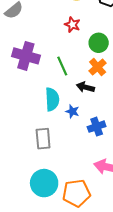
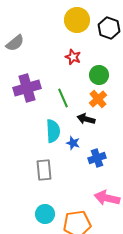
purple cross: (26, 56) -> (27, 88), turned -32
cyan circle: (44, 183) -> (45, 214), size x0.7

